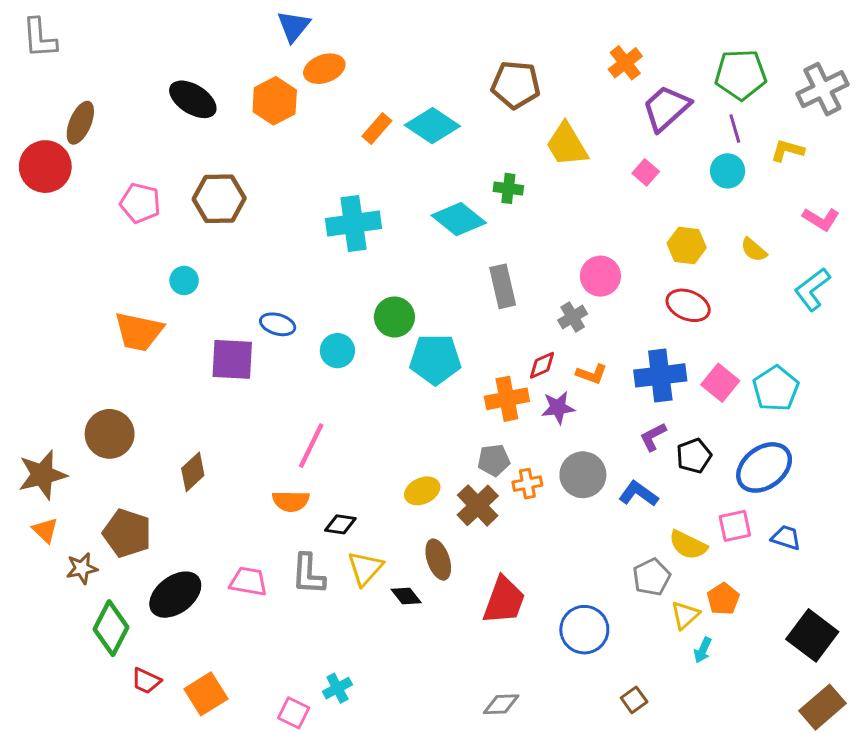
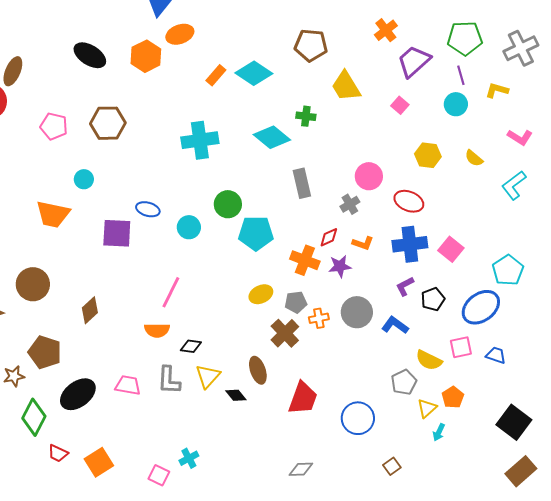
red ellipse: (688, 305) -> (409, 201), moved
cyan pentagon: (776, 389) -> (508, 270), moved
orange cross: (507, 399) -> (305, 260), turned 32
yellow ellipse: (422, 491) -> (261, 294), moved

